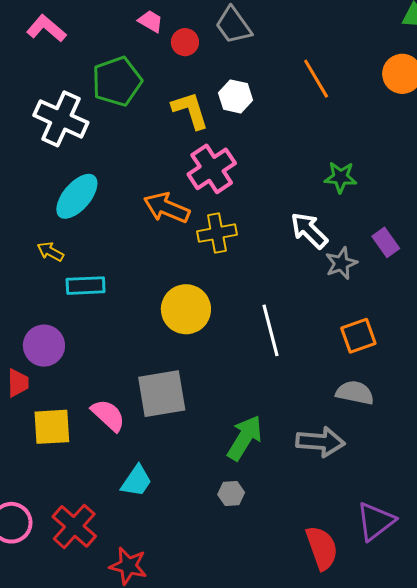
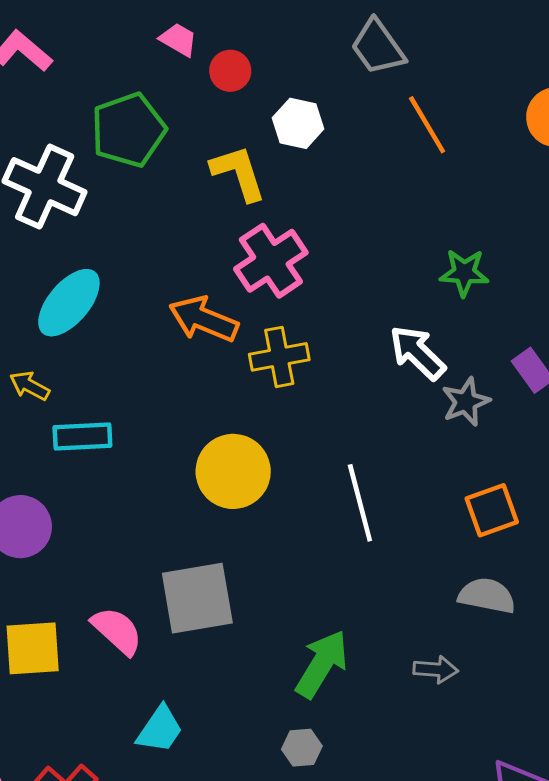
gray trapezoid: (233, 25) -> (378, 47), moved
white hexagon: (236, 96) -> (298, 123), moved
gray arrow: (321, 442) -> (436, 670), size x0.6

